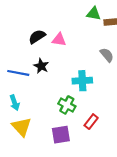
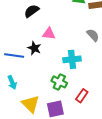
black semicircle: (37, 37) -> (32, 11), moved
pink triangle: (59, 40) -> (49, 34), moved
yellow triangle: (21, 127) -> (31, 104), moved

